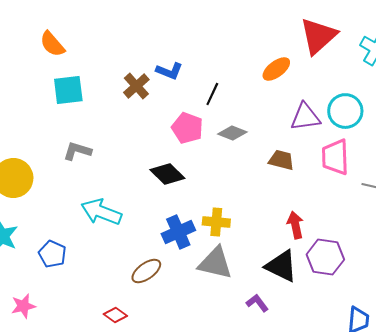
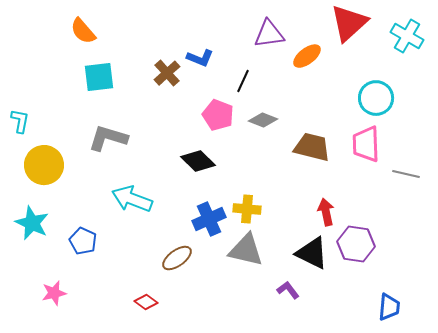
purple triangle: (305, 117) -> (269, 34), moved
gray L-shape: (77, 151) -> (108, 138), size x1.4
brown trapezoid: (281, 160) -> (312, 147), size x1.4

